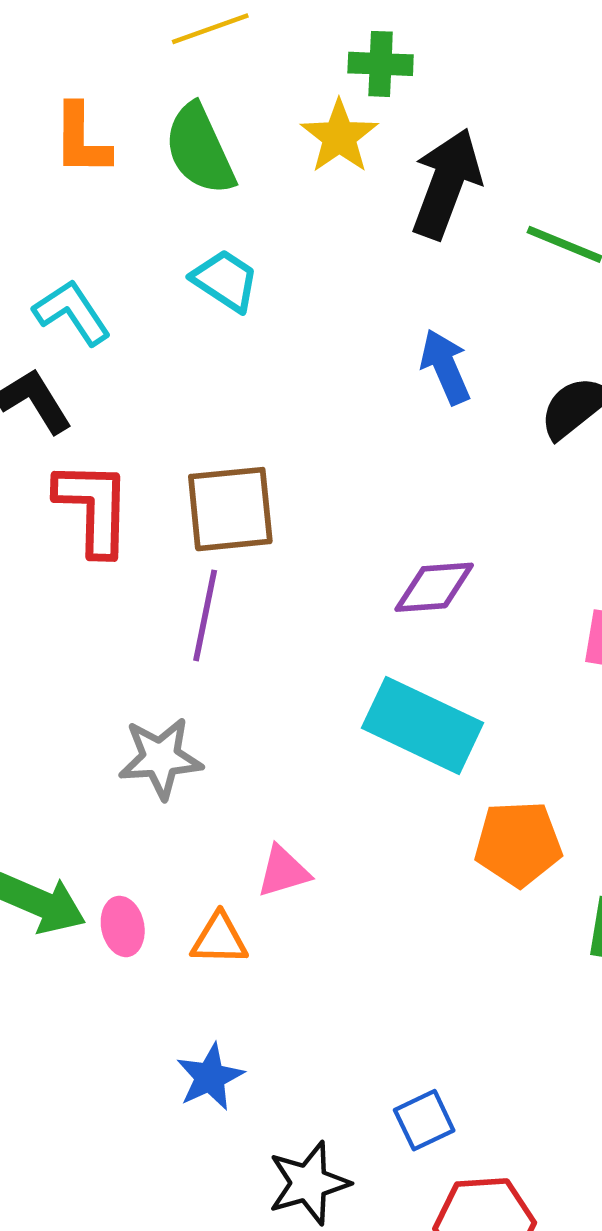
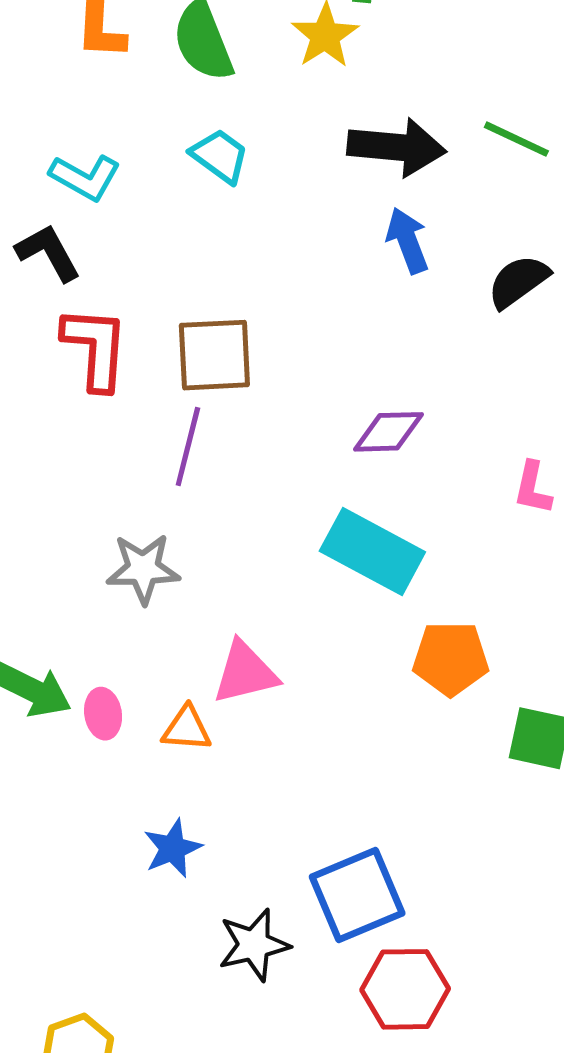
black arrow: (446, 184) -> (397, 147), moved, turned 72
cyan L-shape: (72, 312) -> (85, 177), turned 150
pink triangle: (283, 871) -> (245, 673), size x1.4
blue square: (424, 1120) -> (357, 895), size x1.8

